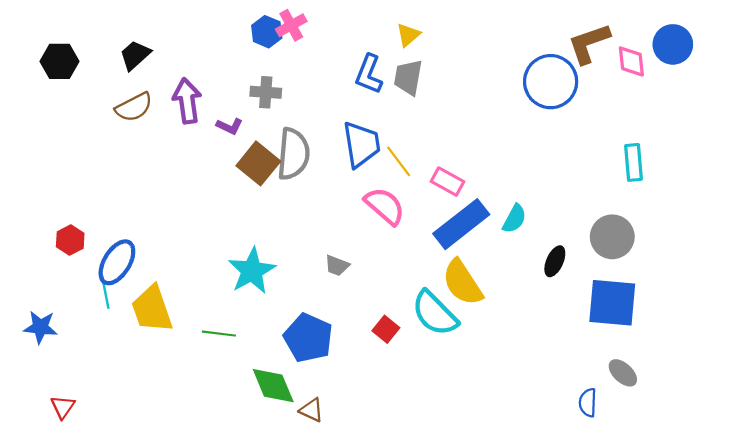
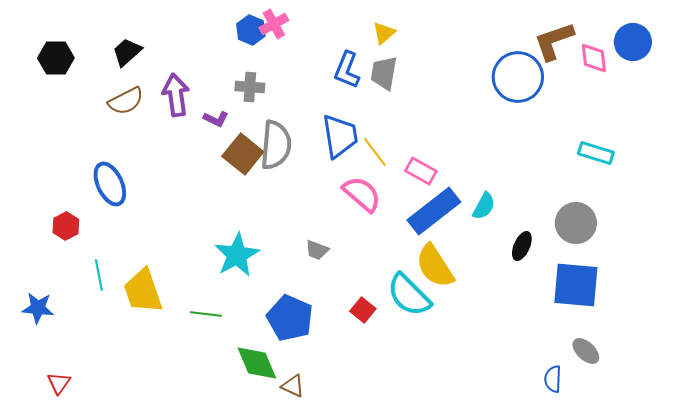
cyan rectangle: (633, 162) -> (596, 153), turned -68
blue ellipse: (117, 262) -> (110, 184), moved, turned -57

